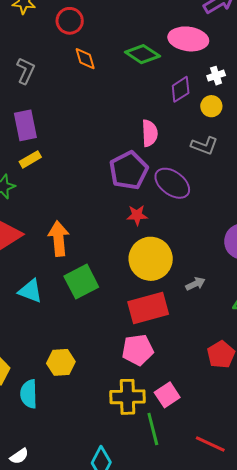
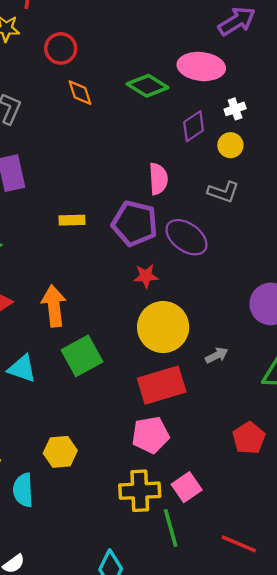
yellow rectangle: (30, 159) -> (72, 220), moved, turned 30
purple pentagon: (129, 170) -> (135, 223), turned -30

